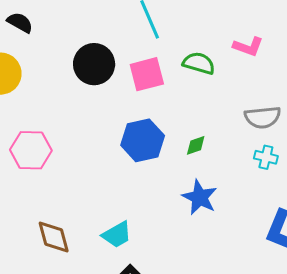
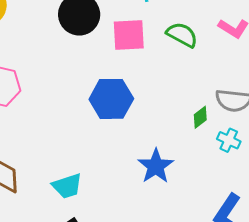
green diamond: (196, 145) -> (200, 117), moved, turned -30

